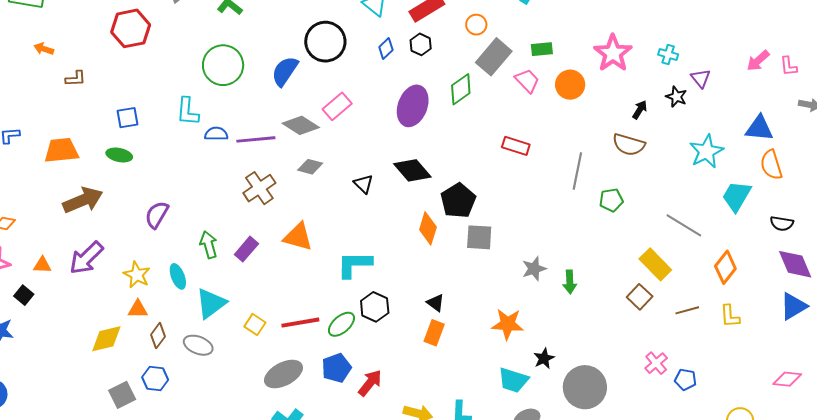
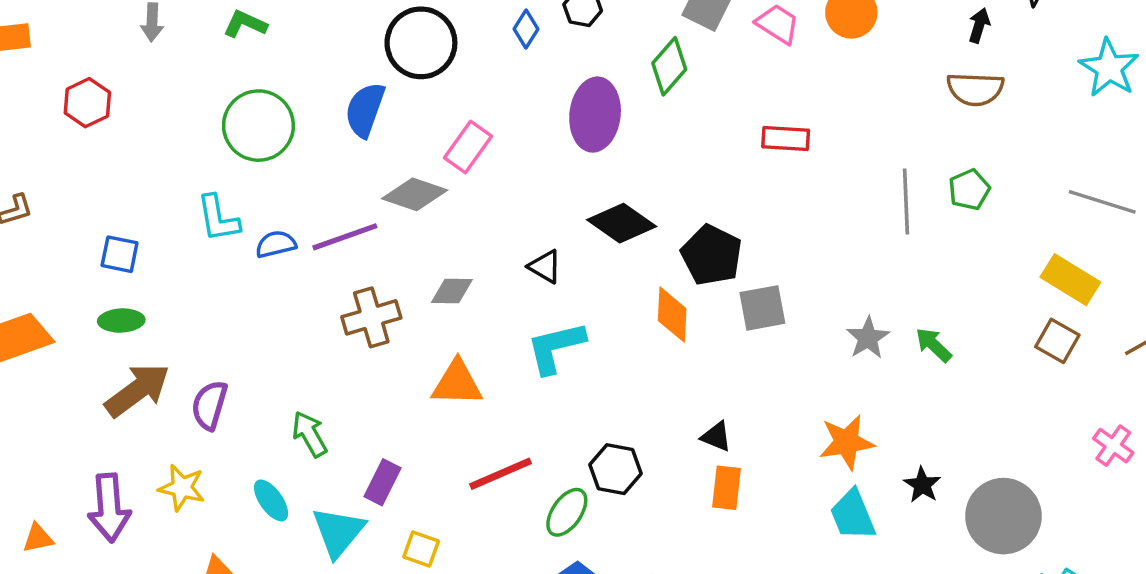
red hexagon: (131, 28) -> (87, 103), size x0.7
blue square: (127, 118) -> (120, 254), turned 35
gray diamond: (310, 167) -> (452, 291), moved
gray line: (577, 171) -> (906, 201), moved
brown cross: (259, 188) -> (371, 317), turned 32
brown arrow: (83, 200) -> (137, 390), moved
purple rectangle: (246, 249) -> (383, 482), moved
purple arrow: (86, 258) -> (109, 508), turned -36
cyan L-shape: (354, 264) -> (556, 347), moved
yellow star: (137, 275) -> (182, 488), moved
green arrow: (570, 282) -> (934, 345), turned 150
red line: (300, 323) -> (500, 474), moved
cyan trapezoid: (513, 380) -> (853, 515), moved, turned 64

